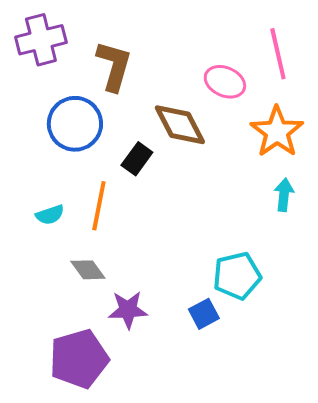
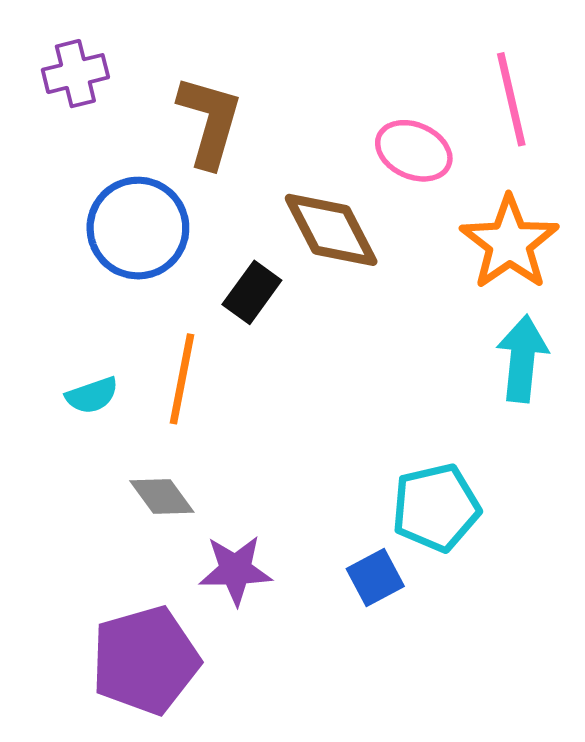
purple cross: (41, 40) -> (75, 74), size x0.7
cyan arrow: (284, 195) -> (522, 359), size x1.4

